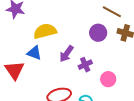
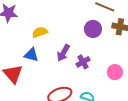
yellow semicircle: (45, 31) -> (40, 32), size x0.7
pink circle: (108, 79) -> (115, 72), moved

